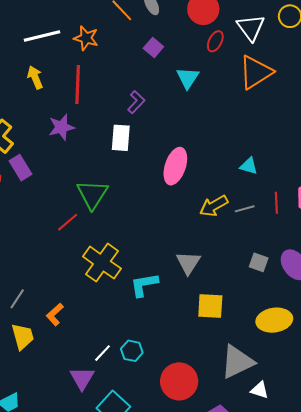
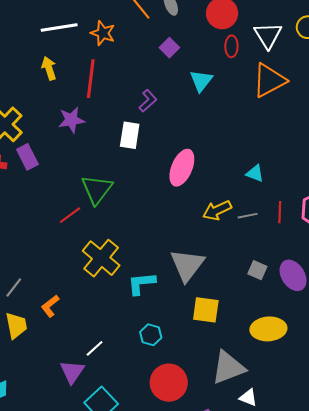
red ellipse: (215, 41) -> (231, 46), turned -30
gray triangle: (188, 263) -> (187, 265), size x1.4
cyan hexagon: (132, 351) -> (151, 335), moved

